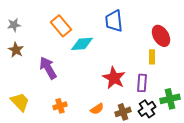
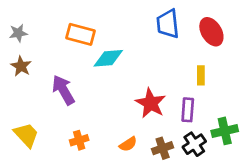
blue trapezoid: (114, 21) -> (168, 24), moved
orange rectangle: (61, 26) -> (80, 34), turned -35
red ellipse: (161, 36) -> (211, 32), moved

